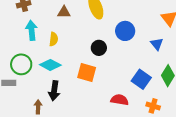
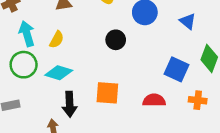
yellow semicircle: (54, 39) -> (57, 40), turned 32
green circle: (21, 64) -> (24, 65), moved
orange square: (87, 73) -> (107, 93), moved

